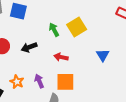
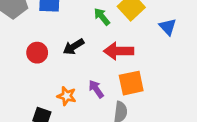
blue triangle: (103, 55) -> (168, 27), moved
red arrow: (61, 57) -> (119, 51), size x1.5

